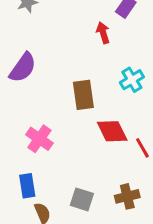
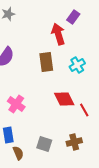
red arrow: (103, 33) -> (58, 34), size x1.5
brown rectangle: (83, 95) -> (46, 62), moved

